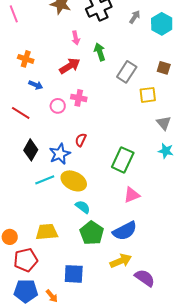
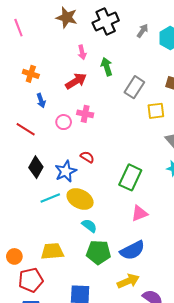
blue arrow: (36, 85) -> (41, 101), turned 48
red semicircle: (81, 140) -> (87, 157), turned 96
green pentagon: (92, 233) -> (98, 252), turned -30

